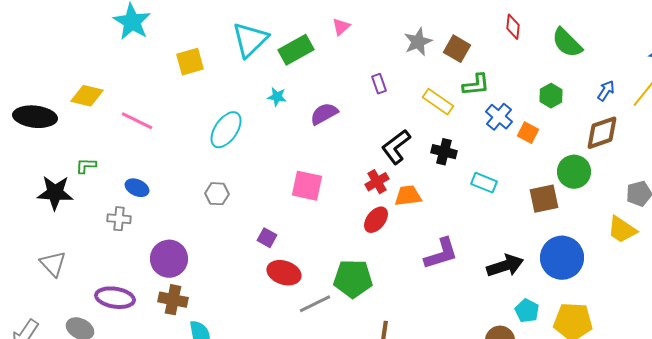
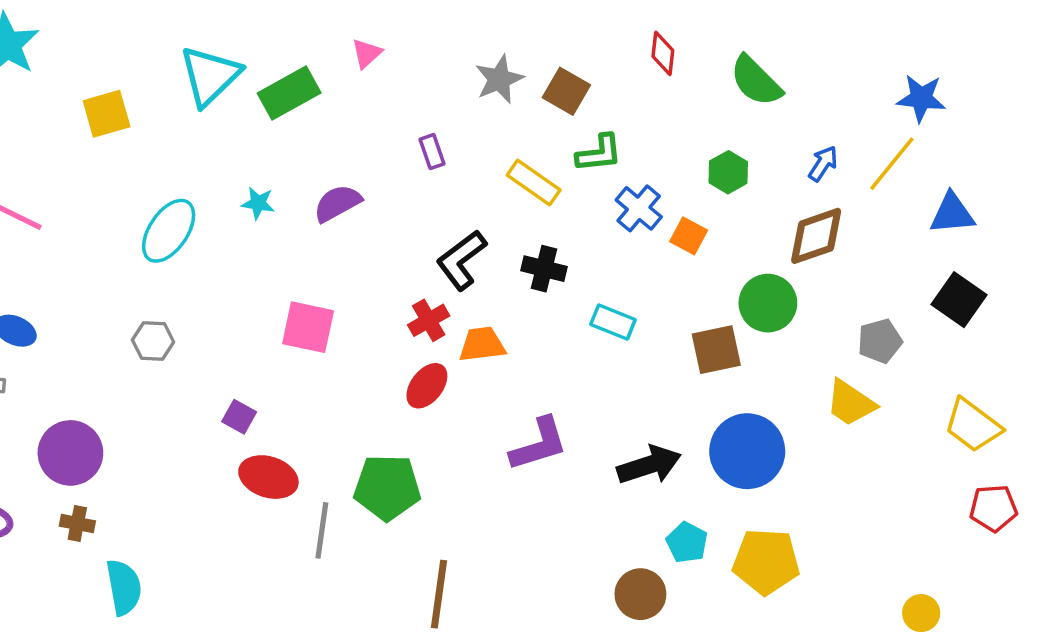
cyan star: (277, 97) -> (258, 203), moved
brown cross: (173, 300) -> (77, 524), size x0.7
gray line: (315, 304) -> (322, 530), turned -56

